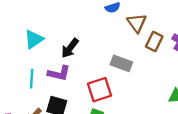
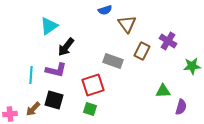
cyan triangle: (34, 39) -> (49, 26), moved
brown rectangle: (154, 42) -> (142, 51), moved

